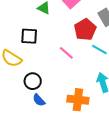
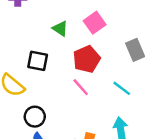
red pentagon: (85, 30) -> (87, 59), moved

